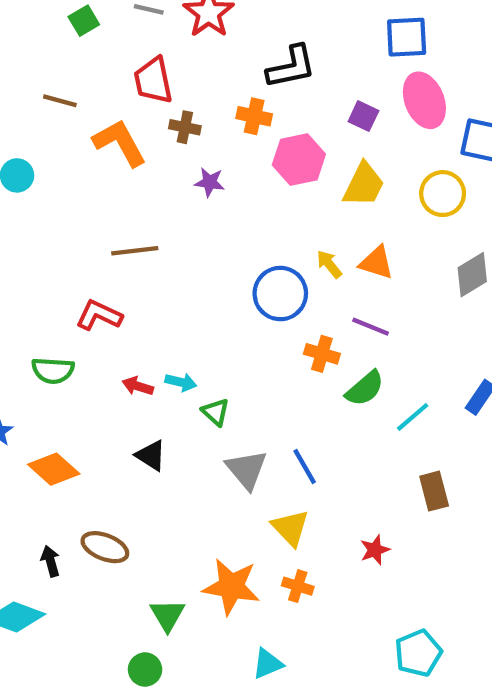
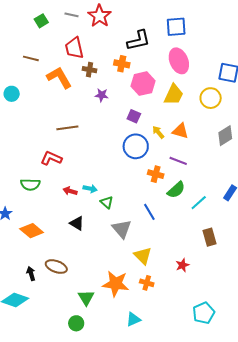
blue square: (407, 37) -> (176, 27), moved
pink ellipse: (424, 100) -> (179, 61), moved
purple square: (363, 116) -> (134, 116), moved
blue line: (305, 466) -> (149, 212), moved

